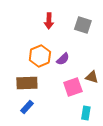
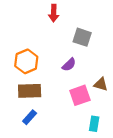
red arrow: (49, 21) -> (54, 13), moved
gray square: (83, 25) -> (82, 37), moved
orange hexagon: (40, 56) -> (26, 61), moved

